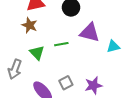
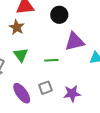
purple triangle: (90, 33) -> (75, 42), turned -35
green line: (61, 44) -> (51, 60), moved

